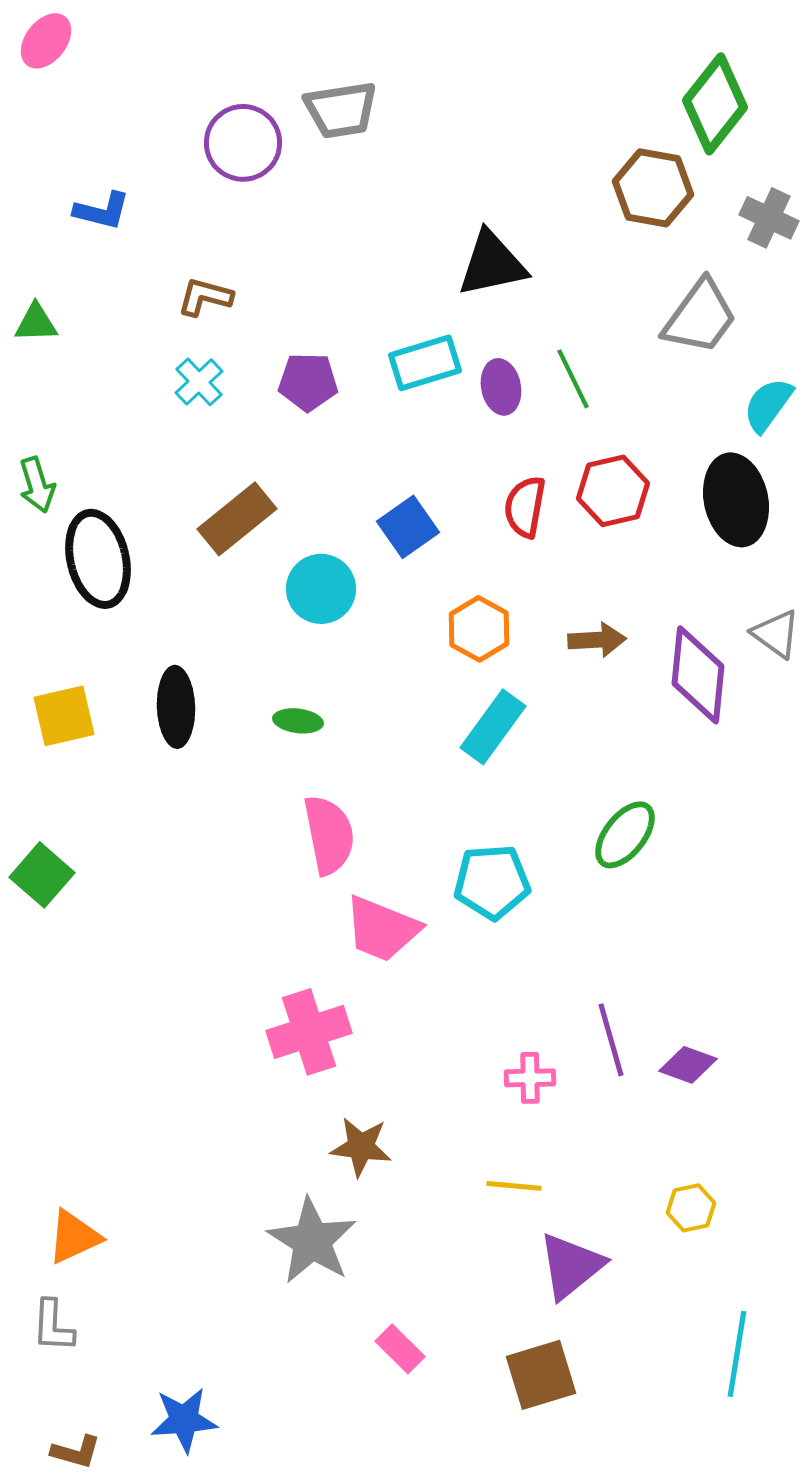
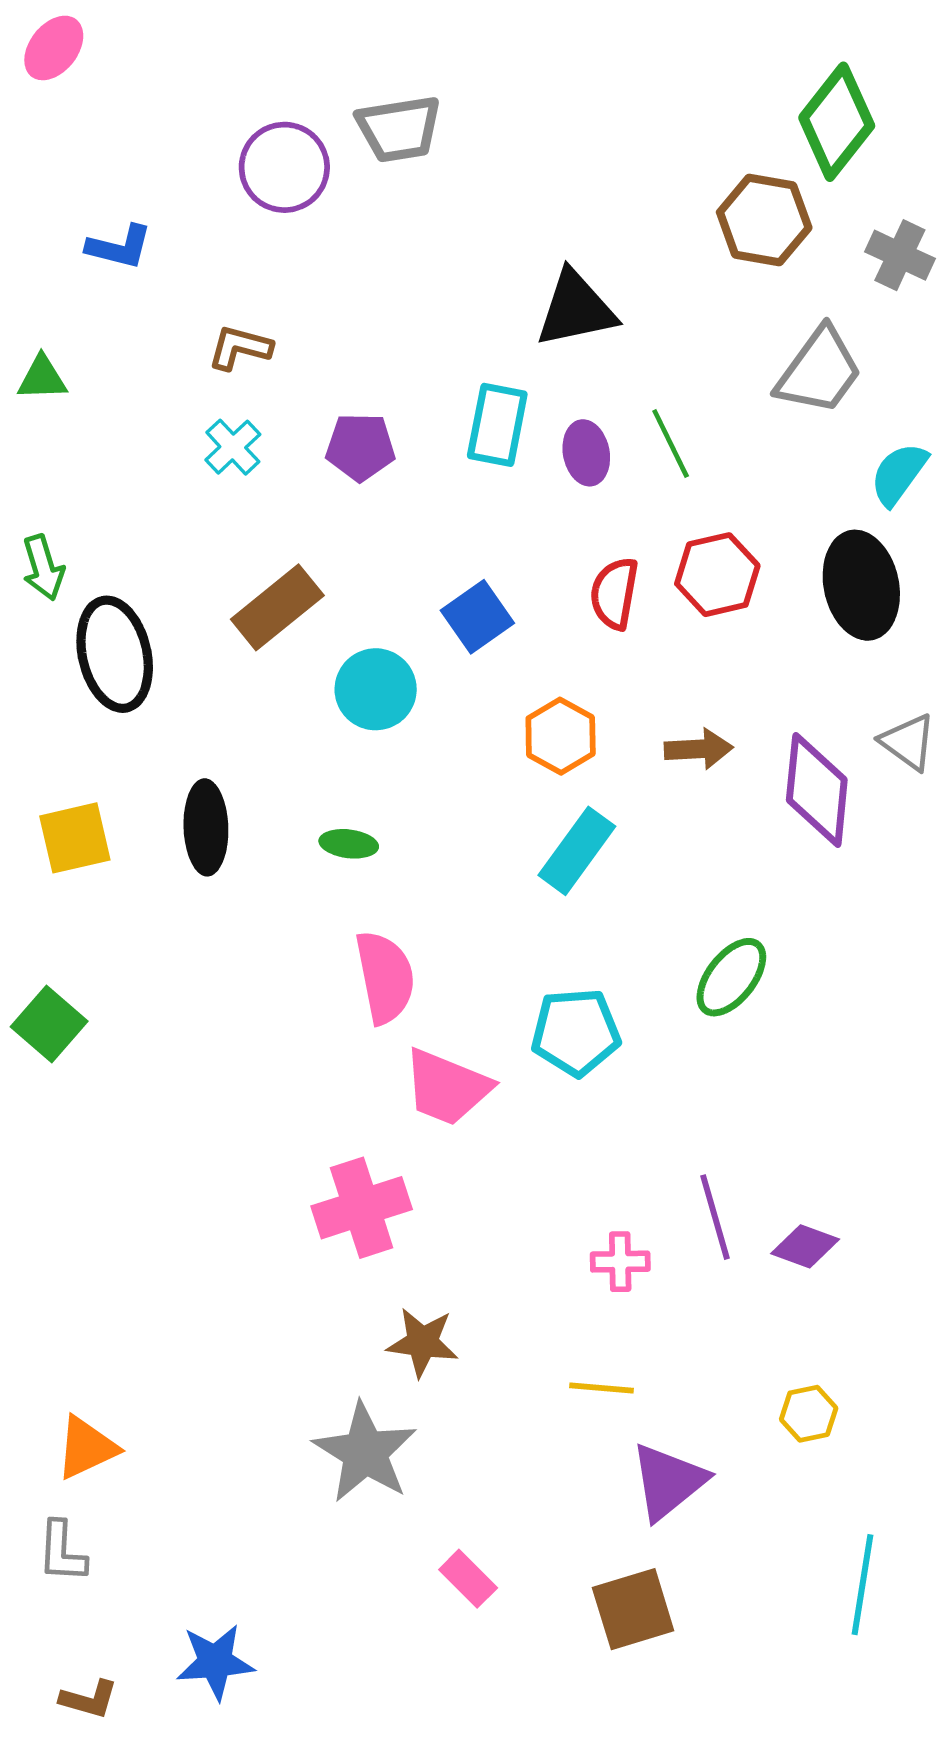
cyan rectangle: (425, 363) -> (497, 425), turned -62

